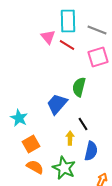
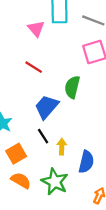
red line: (67, 45) -> (34, 67), moved
black line: (83, 124) -> (43, 136), moved

